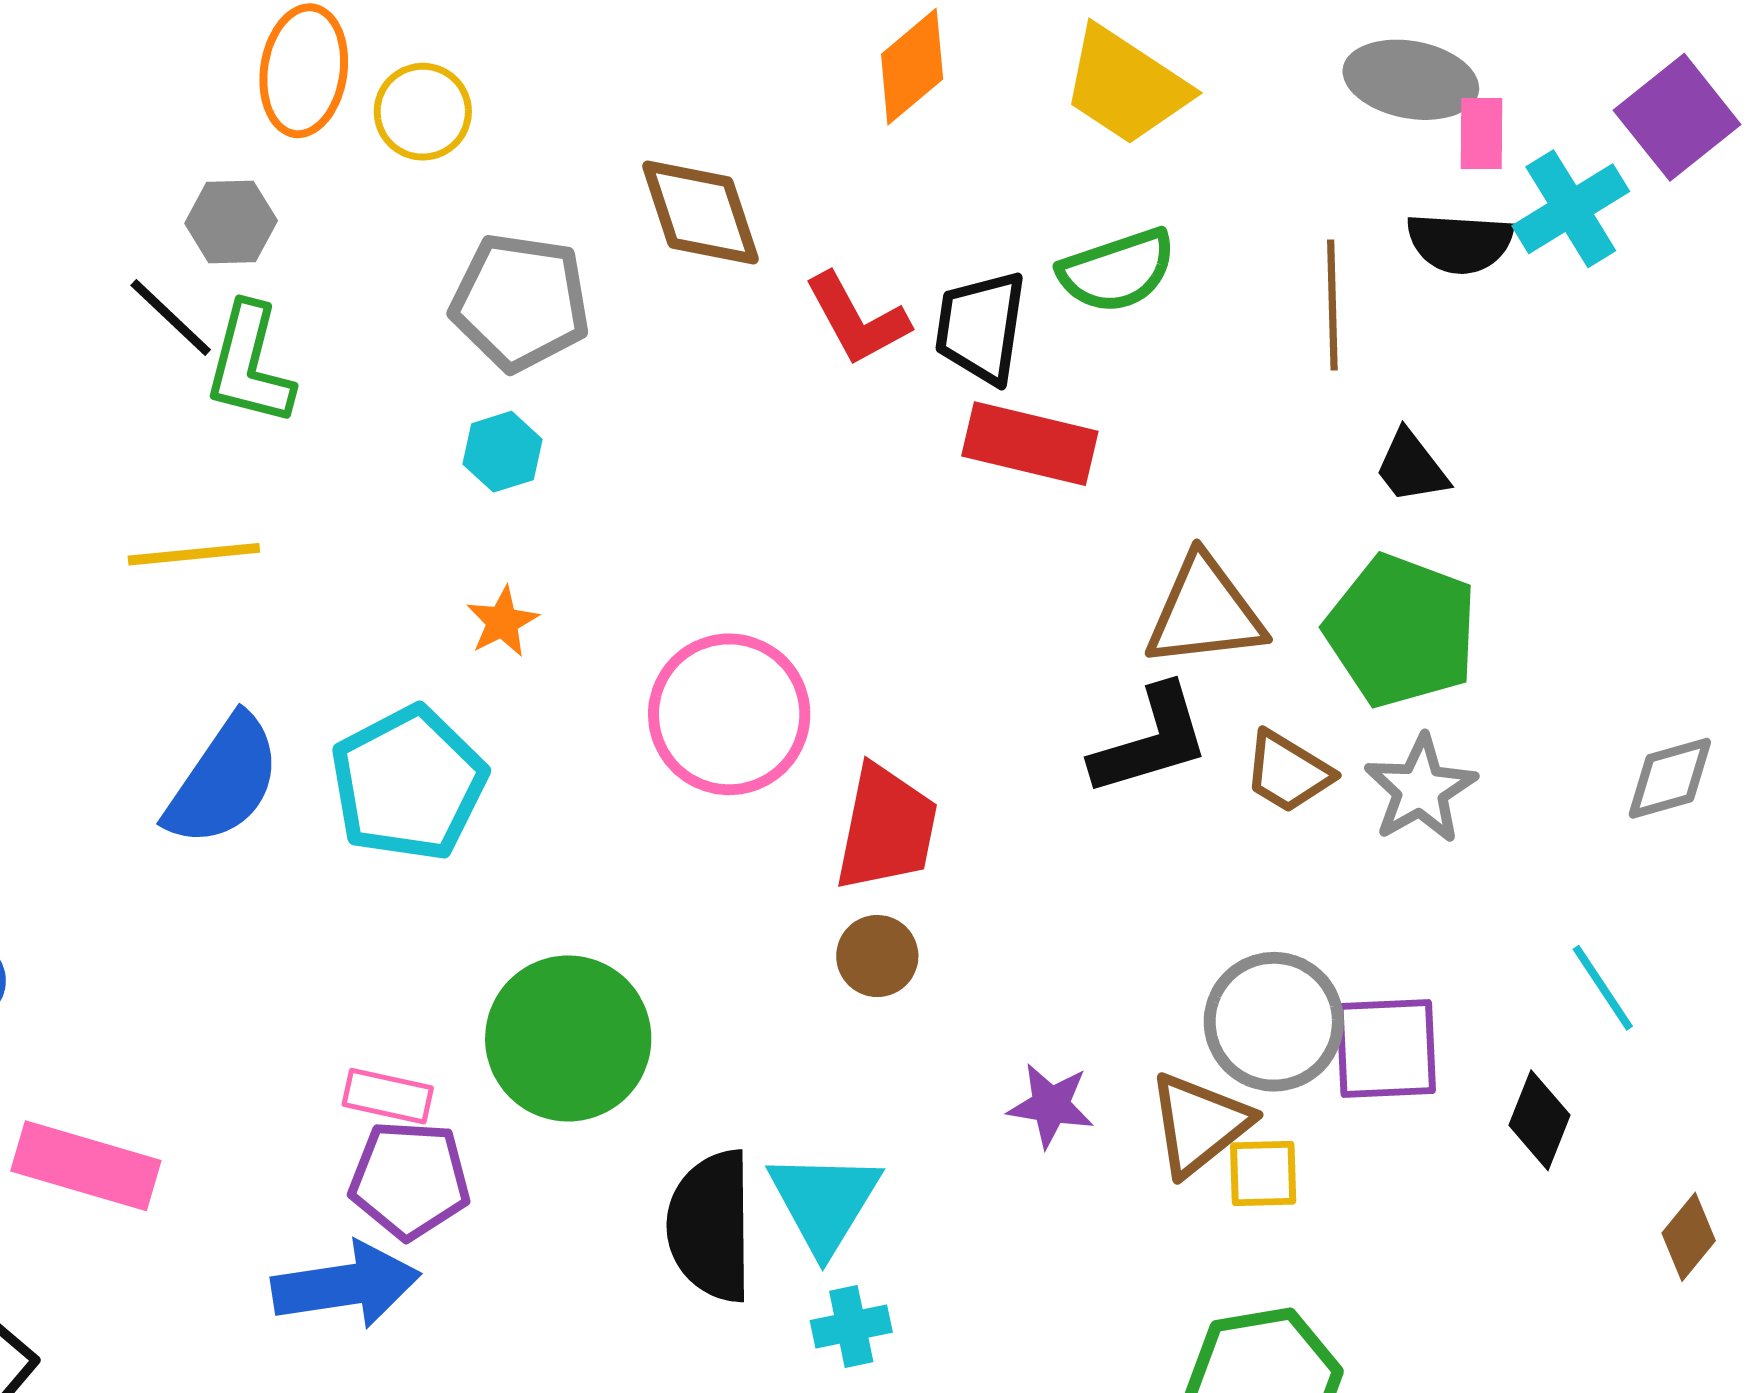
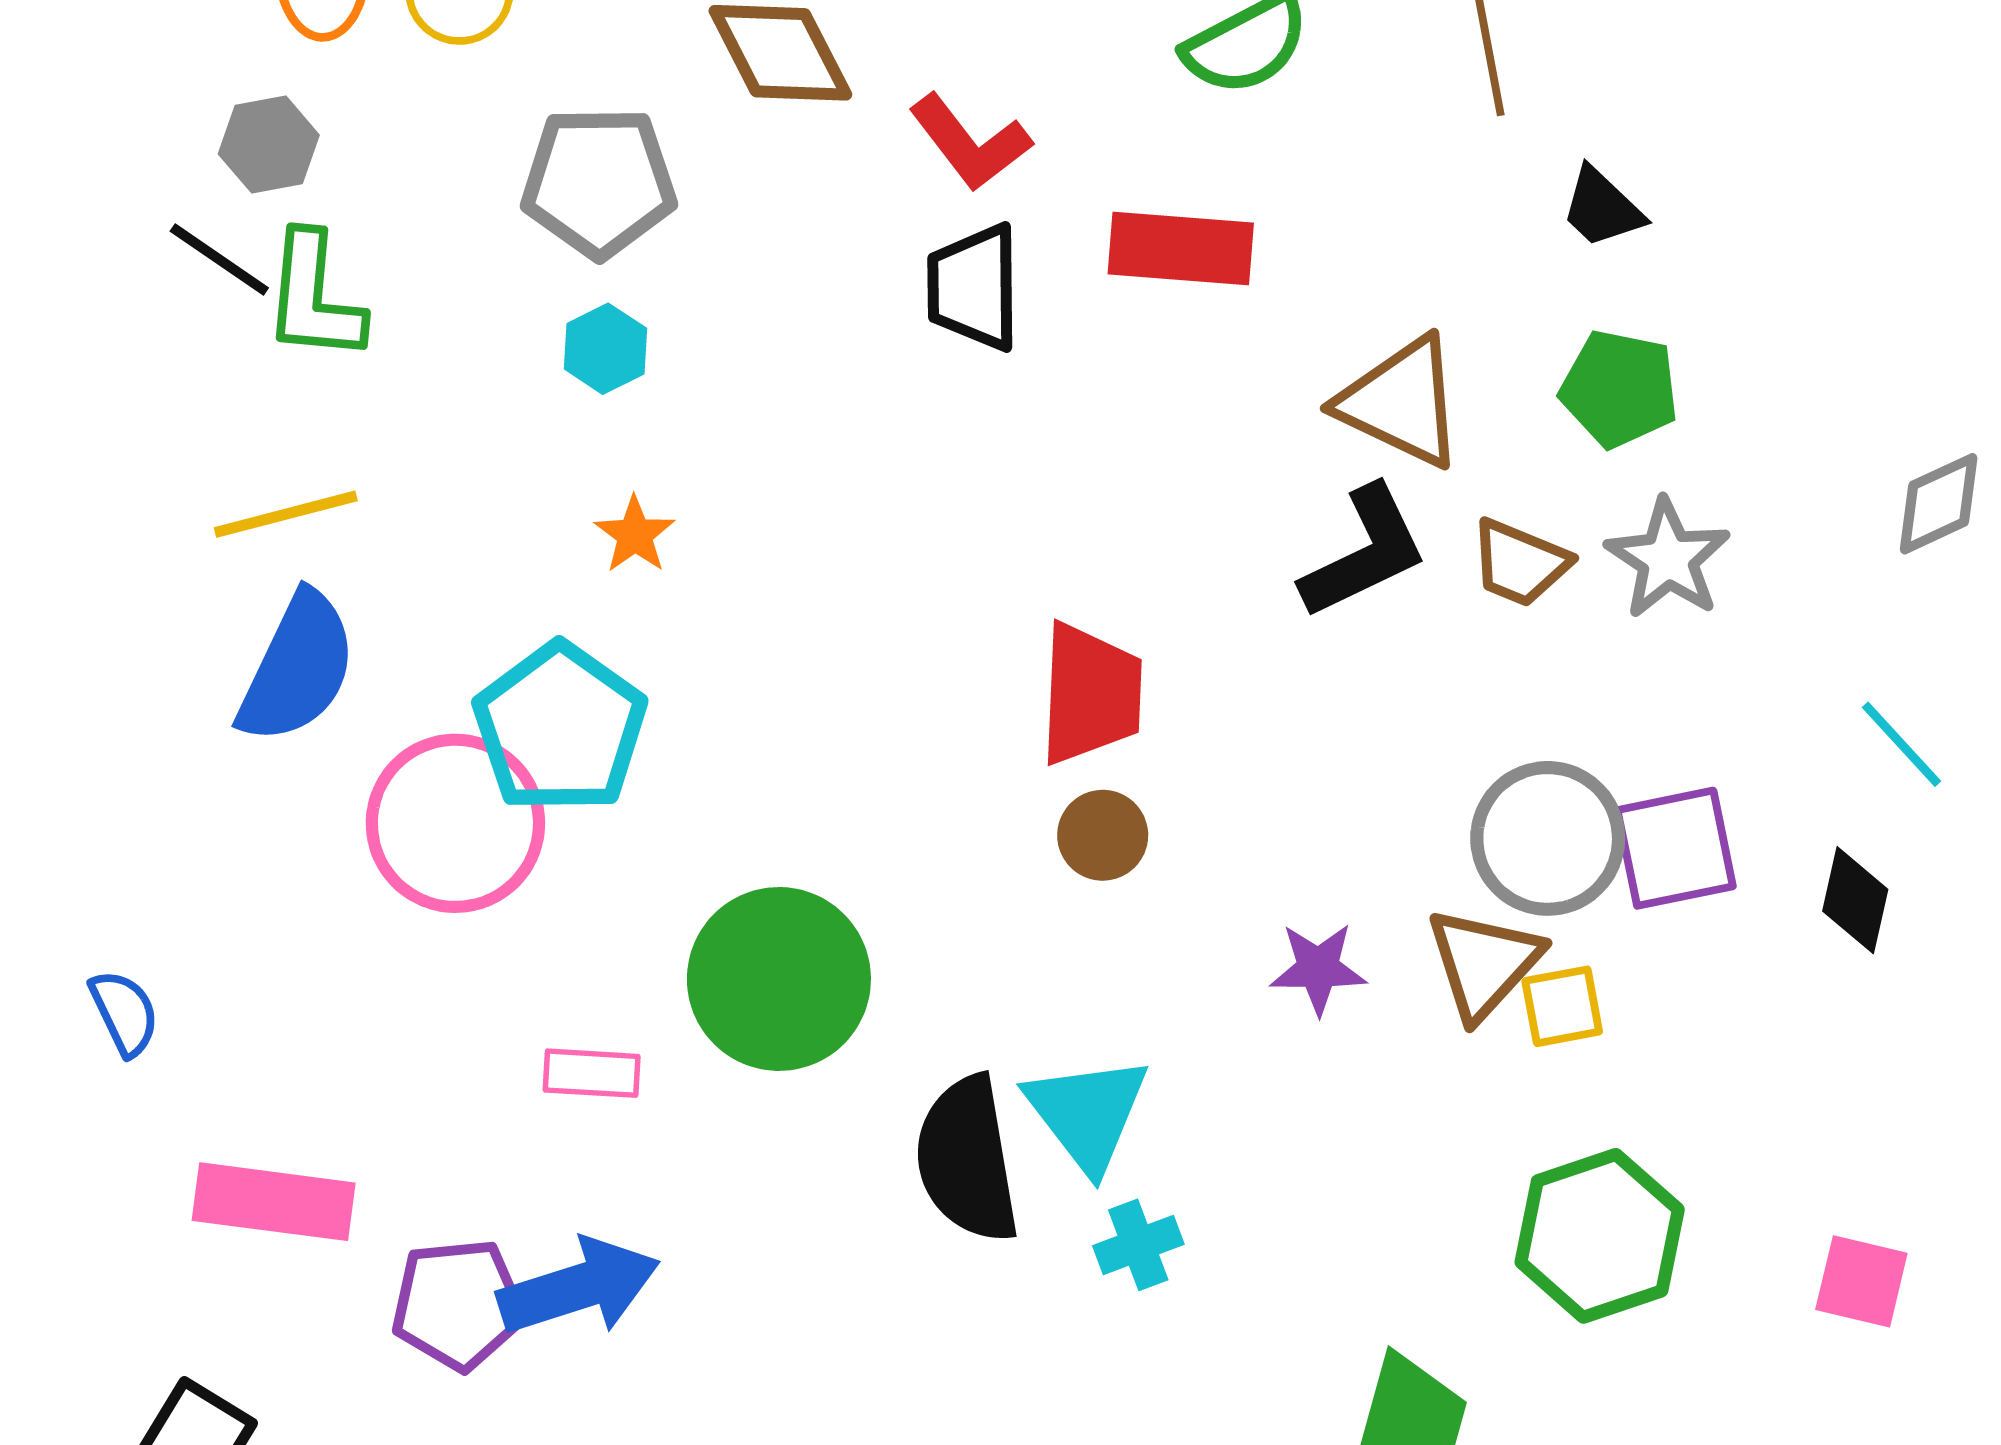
black trapezoid: (981, 327) -> (974, 287), moved
brown triangle: (1205, 612) -> (1401, 402), turned 41
green pentagon: (1401, 631) -> (1619, 389), size x0.7
pink circle: (729, 714) -> (455, 823), moved
blue semicircle: (223, 781) -> (297, 668), moved
purple pentagon: (410, 1180) -> (458, 1304), moved

